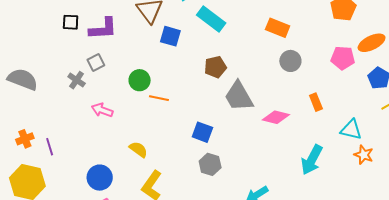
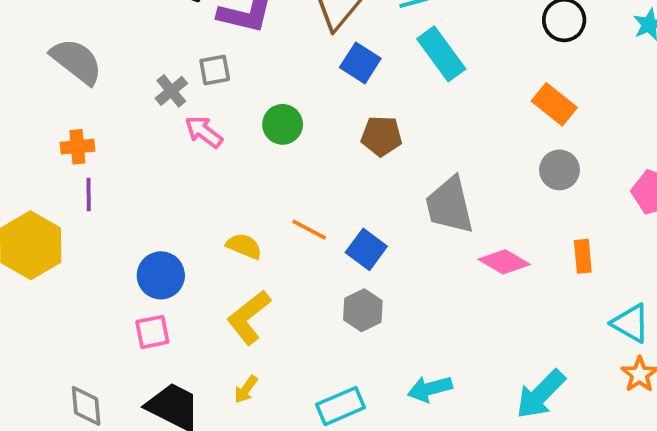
brown pentagon: (215, 67) -> (381, 136), moved
orange line: (159, 98) -> (309, 230), moved
pink arrow: (102, 110) -> (204, 132), moved
orange cross: (25, 139) -> (77, 147), moved
yellow semicircle: (138, 149) -> (244, 246), turned -30
cyan arrow: (312, 160) -> (541, 394), moved

